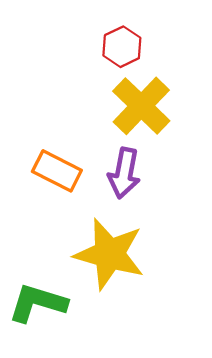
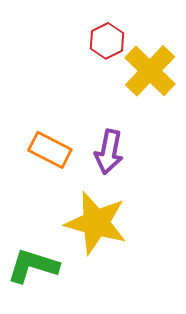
yellow cross: (141, 106) -> (150, 71), moved

